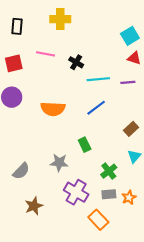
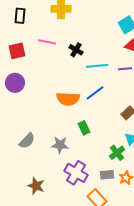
orange semicircle: (53, 109) -> (68, 99), moved
gray semicircle: (21, 171) -> (27, 141), moved
green cross: (109, 171) -> (117, 153), moved
brown star: (34, 206) -> (36, 186), turned -30

